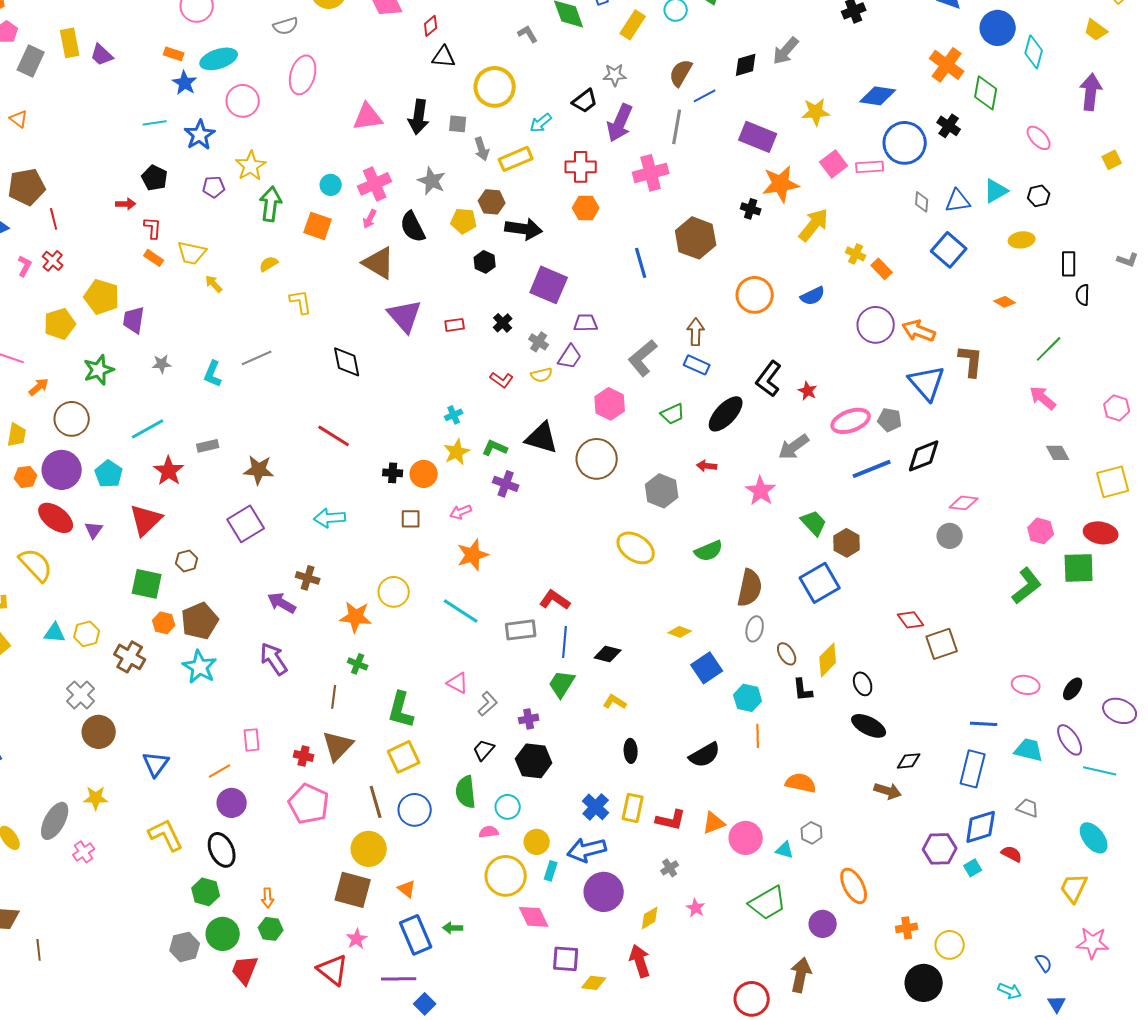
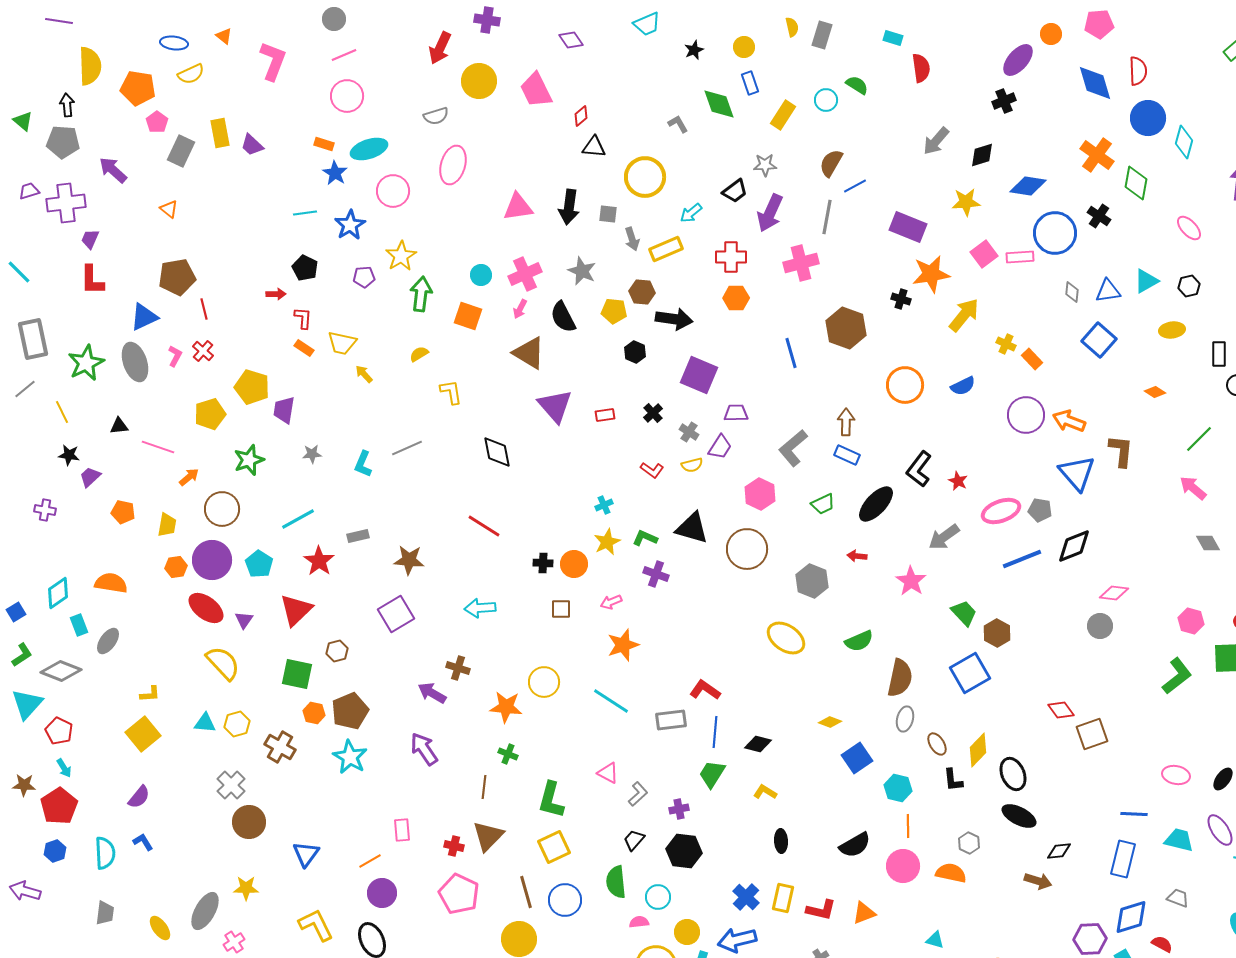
black diamond: (746, 65) -> (982, 155), moved
yellow semicircle: (36, 565) -> (223, 663), moved
black ellipse: (863, 684) -> (1013, 774), size x1.4
gray hexagon: (812, 833) -> (969, 843), moved
pink circle: (746, 838) -> (903, 866), moved

